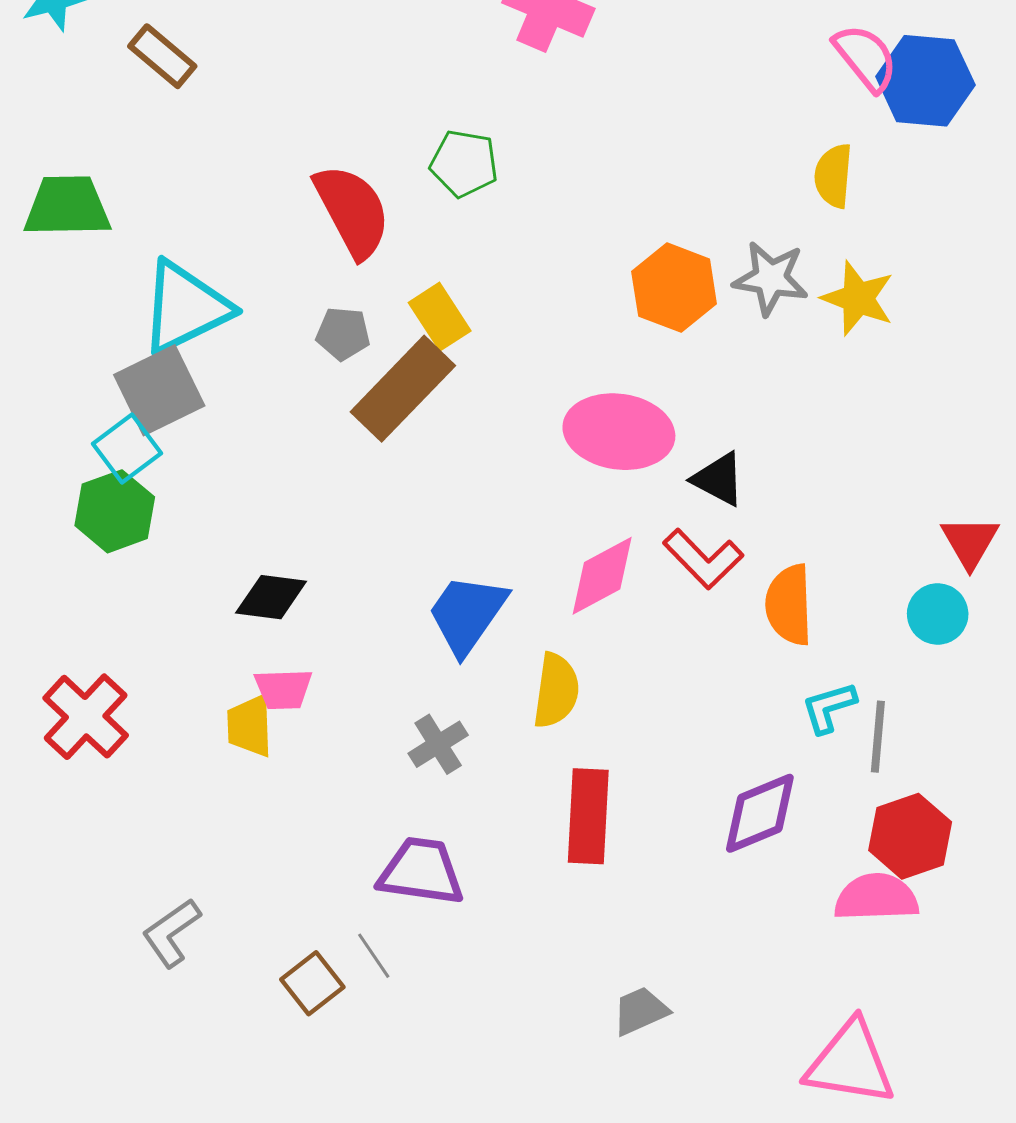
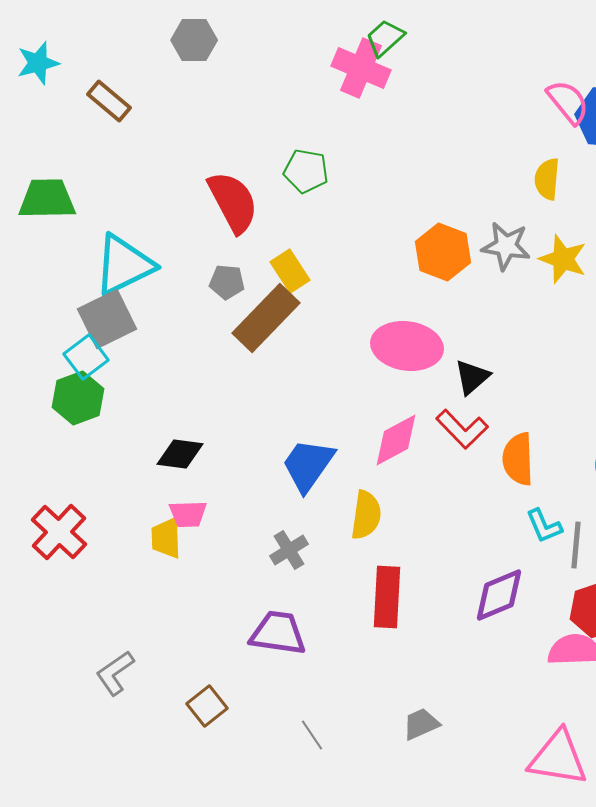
black triangle: (719, 479) -> (472, 377), turned 51
cyan L-shape: (829, 707) -> (544, 526), turned -96
gray line: (374, 956) -> (312, 735), moved

